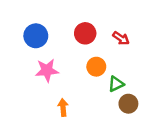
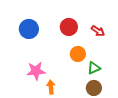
pink star: (47, 70) -> (36, 71), moved
brown circle: (128, 104) -> (94, 88), moved

